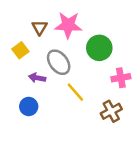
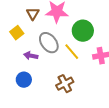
yellow line: (75, 92) -> (72, 52), moved
brown cross: (111, 111) -> (65, 84), moved

